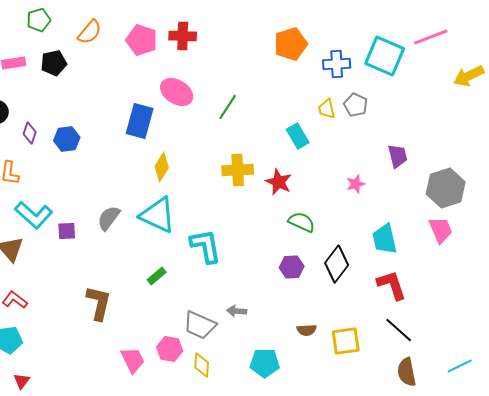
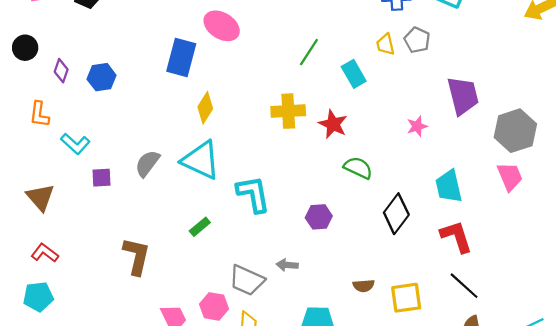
green line: (228, 107) -> (309, 52), moved
purple trapezoid: (398, 156) -> (463, 96), size x1.5
cyan L-shape: (34, 215) -> (75, 144), moved, size x0.7
purple hexagon: (292, 267) -> (319, 217), moved

